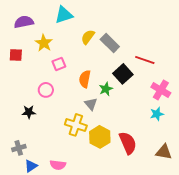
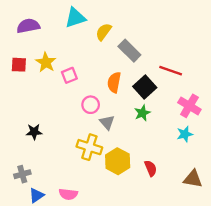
yellow semicircle: (88, 37) -> (104, 32), moved
yellow star: (44, 43) -> (46, 62), moved
orange semicircle: (85, 79) -> (114, 82), moved
green star: (106, 89) -> (142, 113), moved
pink circle: (46, 90) -> (91, 105), moved
red semicircle: (128, 143) -> (151, 168), size x0.6

